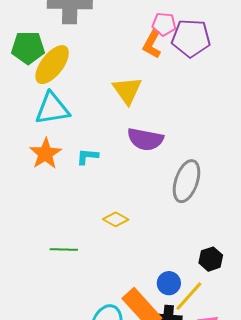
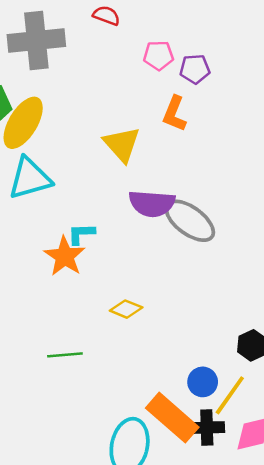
purple pentagon: (191, 38) -> (195, 69), size x0.6
orange L-shape: (152, 44) -> (174, 114), moved
orange star: (45, 154) -> (65, 256), moved
gray ellipse: (187, 181) -> (190, 221), moved, turned -66

